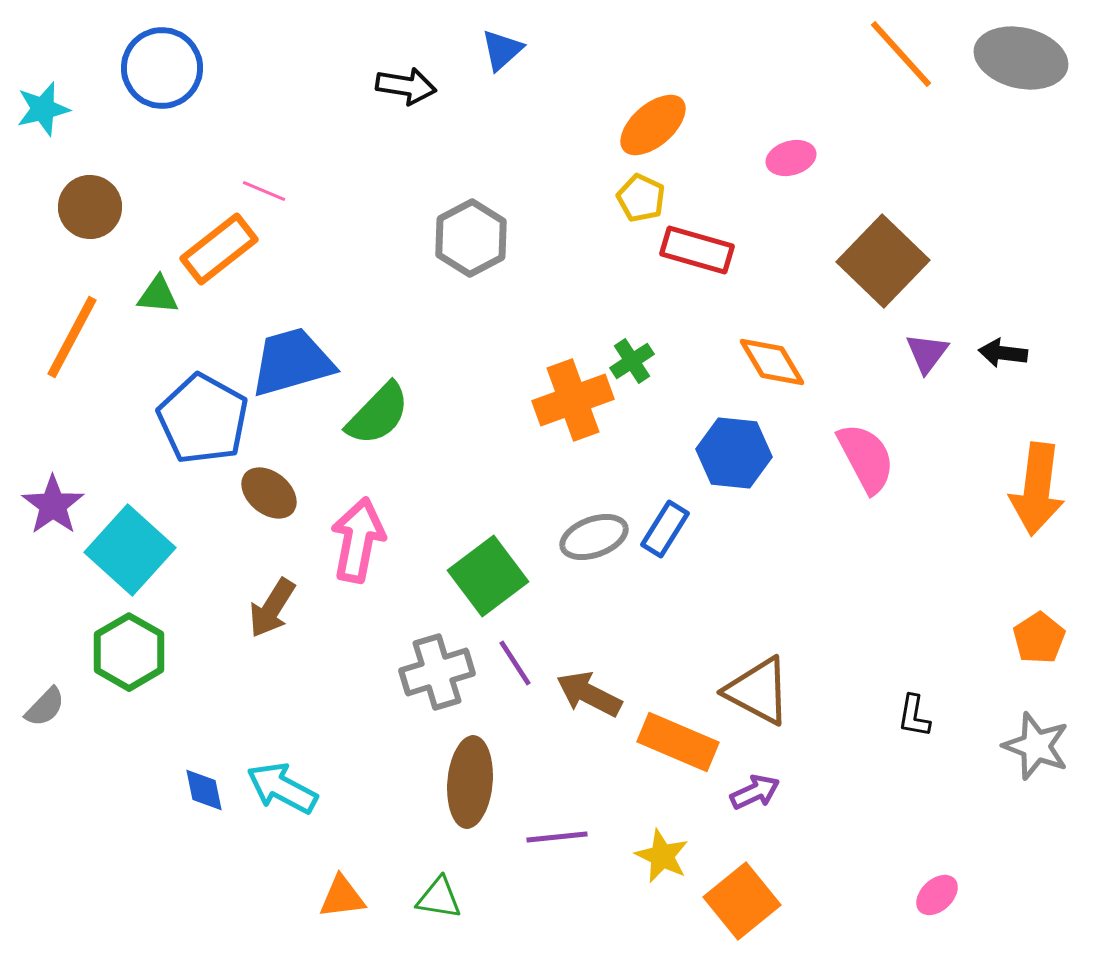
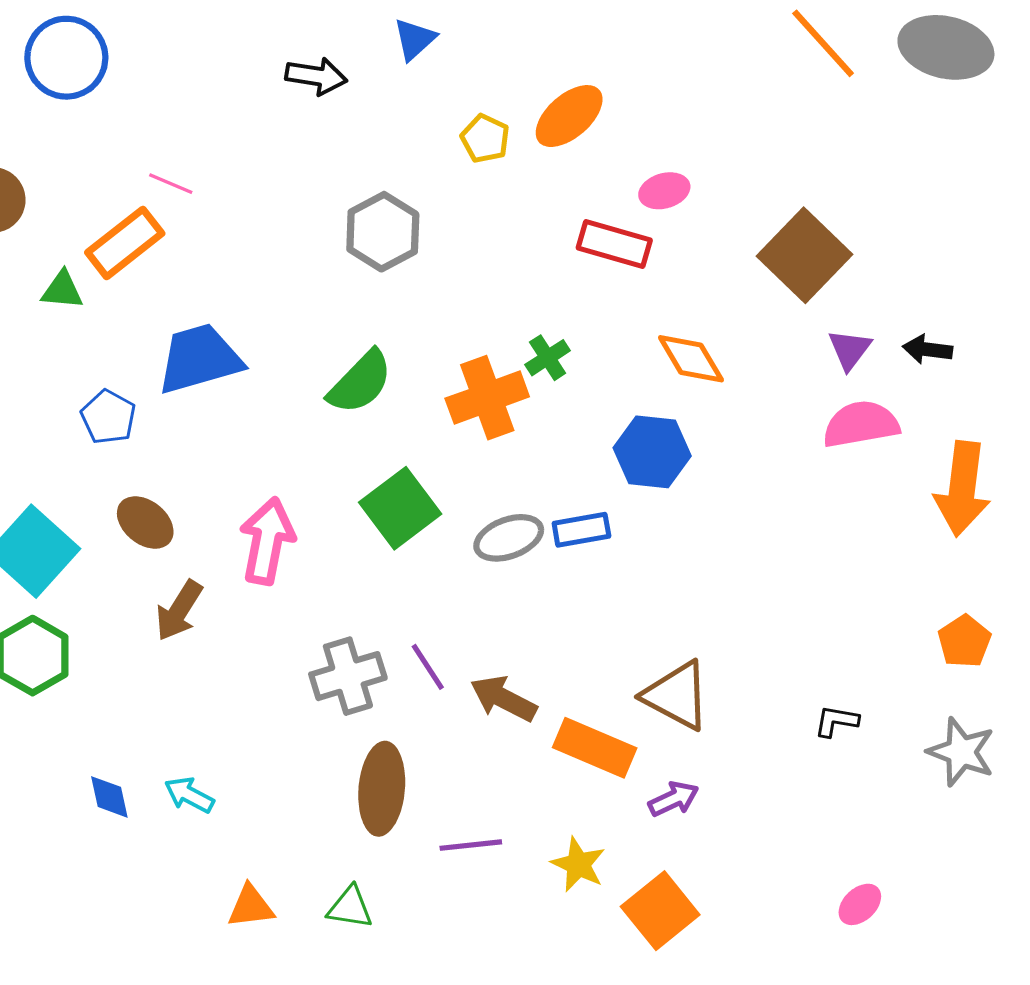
pink ellipse: (791, 158) -> (664, 191), moved
yellow pentagon: (641, 198) -> (485, 139), moved
green semicircle: (378, 414) -> (360, 382), moved
blue pentagon: (203, 419) -> (108, 417), size x0.6
pink semicircle: (866, 458) -> (861, 424), moved, turned -72
brown ellipse: (269, 493) -> (145, 523), moved
blue rectangle: (665, 529) -> (581, 530), turned 48
green square: (488, 576) -> (400, 508), moved
black L-shape: (914, 716) -> (836, 721), turned 90
cyan arrow: (282, 788) -> (189, 795), size x0.7

